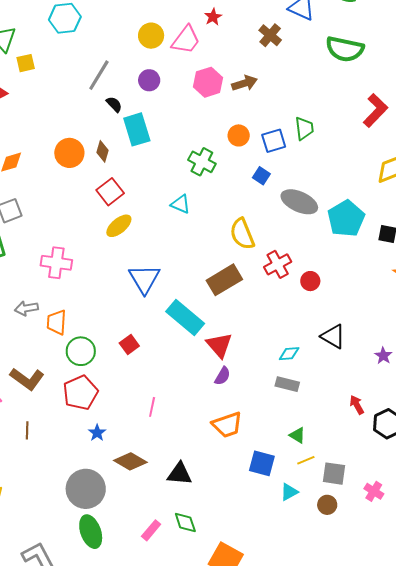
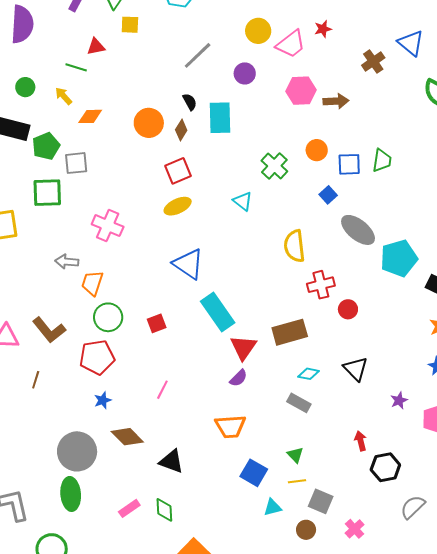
black semicircle: (114, 104) -> (190, 102), moved
blue triangle: (144, 279) -> (188, 264), turned -40
brown rectangle: (224, 280) -> (290, 332), moved

